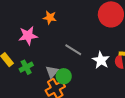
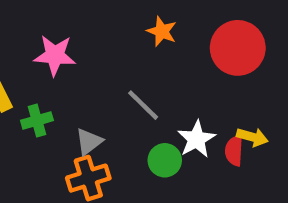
orange star: (50, 18) -> (162, 31), moved
green circle: (64, 76) -> (165, 160), moved

